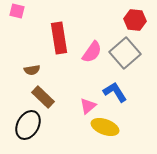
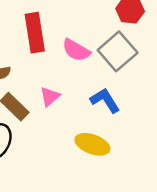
pink semicircle: (92, 52) -> (76, 50), turned 85
pink triangle: (88, 106) -> (50, 97), moved

